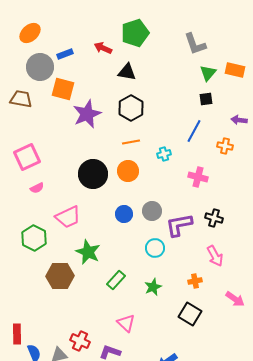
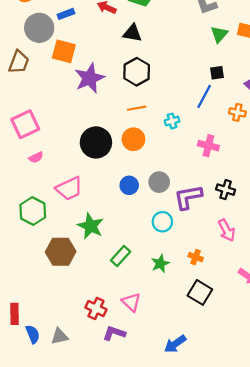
brown trapezoid: (21, 99) -> (19, 62), turned 100
black square: (206, 99) -> (217, 73), moved
orange cross: (195, 281) -> (196, 257), moved, turned 32
red cross: (80, 341) -> (96, 309), moved

